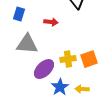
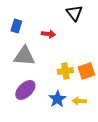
purple ellipse: (44, 69) -> (25, 90), moved

